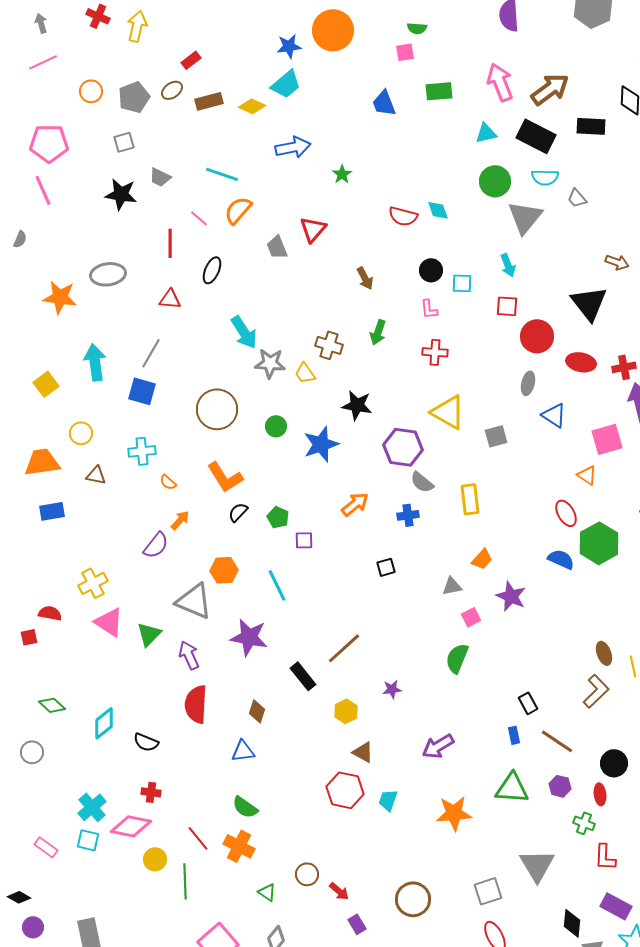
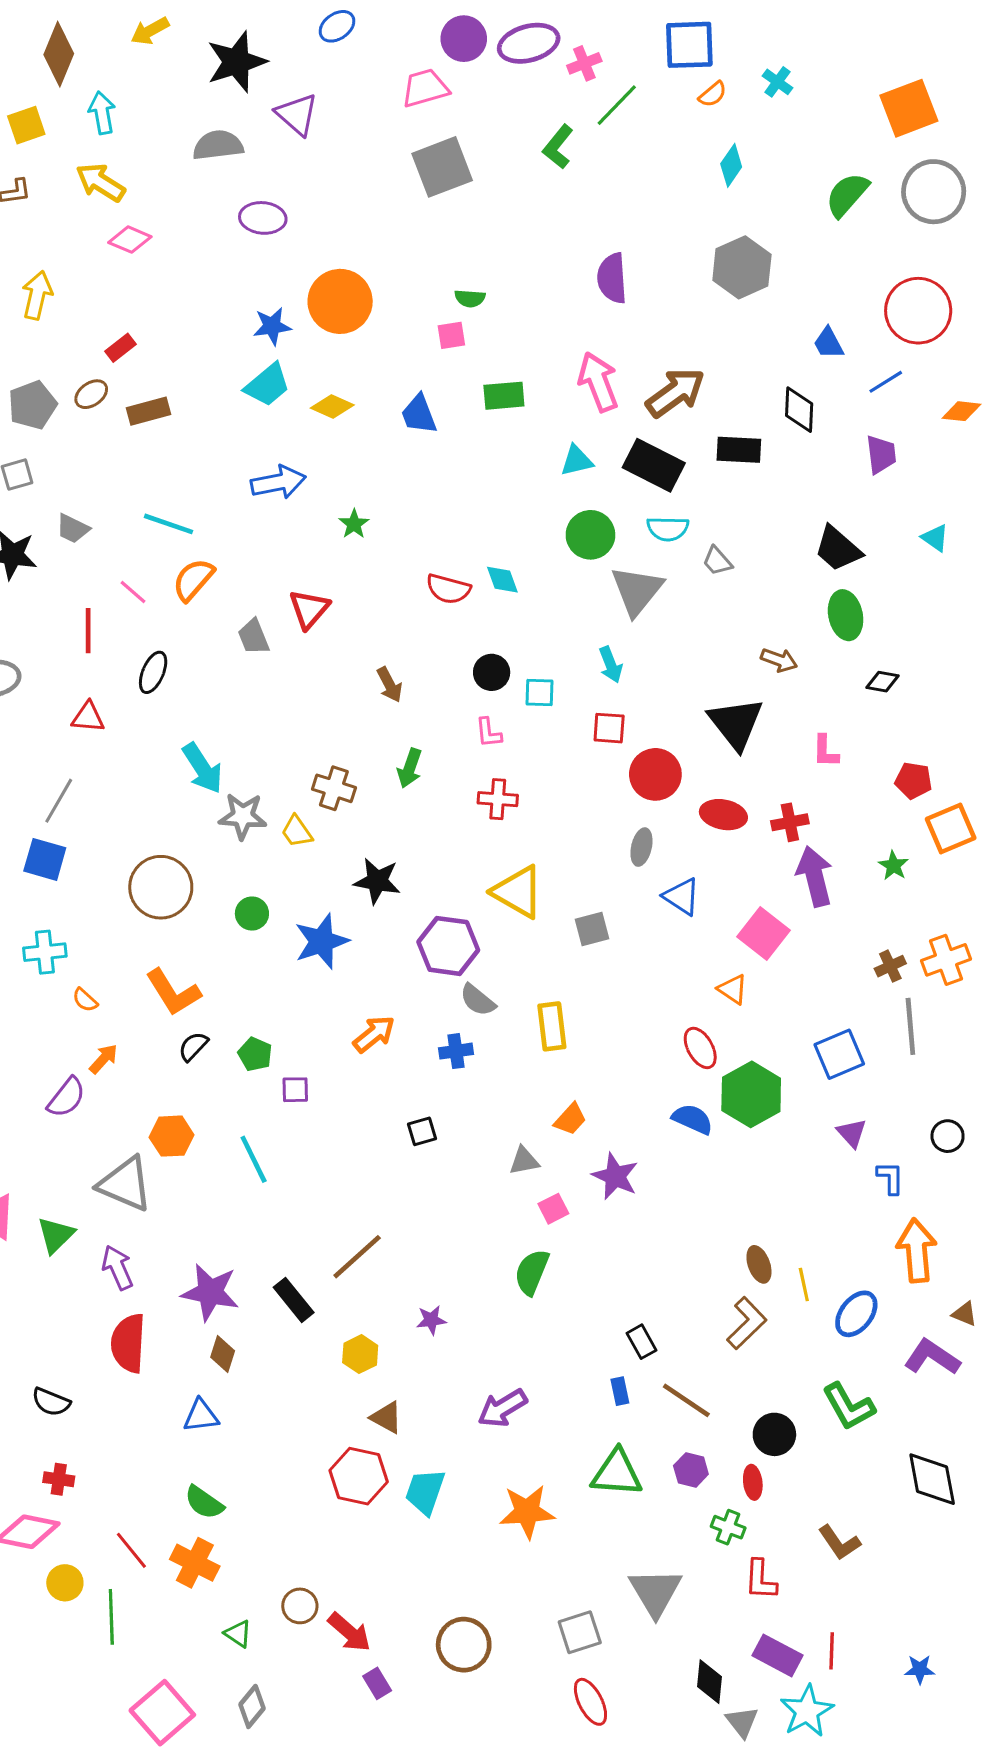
yellow diamond: (252, 106) -> (332, 407), moved
pink square: (607, 439) -> (764, 934), turned -36
purple star: (249, 637) -> (210, 1292), moved
cyan trapezoid: (388, 800) -> (425, 1492), size x1.4
red arrow: (339, 891) -> (349, 1632), size x1.4

